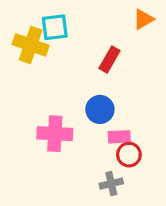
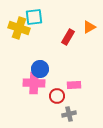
orange triangle: (143, 19) -> (89, 27), moved
blue circle: (100, 109) -> (40, 69), moved
red circle: (129, 155) -> (57, 96), moved

